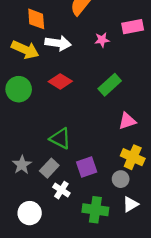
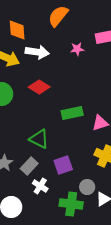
green rectangle: (110, 85) -> (72, 113), moved, turned 30
gray circle: (121, 179) -> (87, 187), moved

